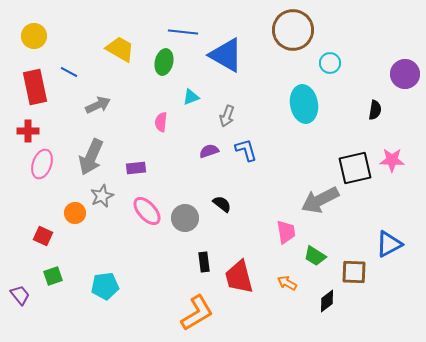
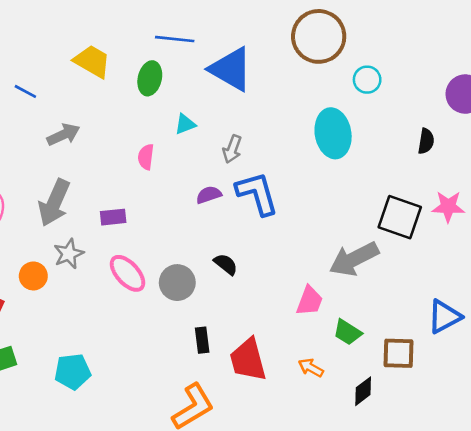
blue L-shape: (246, 150) -> (257, 194), size x1.5
black square: (355, 168) -> (400, 217), turned 32
pink trapezoid: (286, 232) -> (309, 301), turned 30

